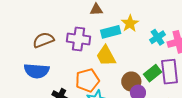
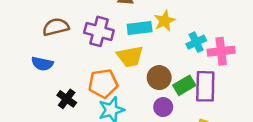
yellow trapezoid: (106, 56) -> (130, 57), turned -80
blue semicircle: (37, 71) -> (42, 64), size x0.7
brown circle: (131, 82) -> (159, 78), moved

